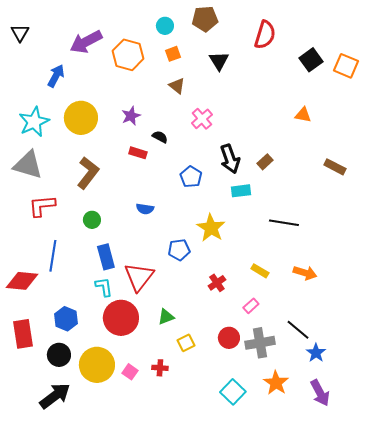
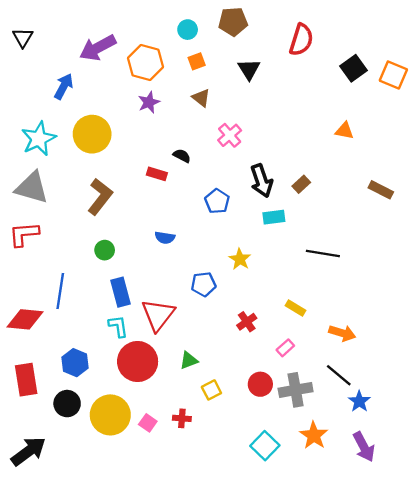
purple star: (131, 116) -> (149, 102), moved
red L-shape: (42, 206) -> (24, 234), moved
yellow star: (211, 228) -> (240, 259), size x0.7
orange arrow: (305, 273) -> (342, 333), moved
black arrow: (55, 396) -> (28, 451), moved

